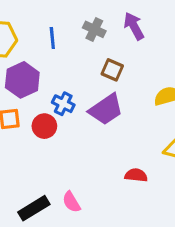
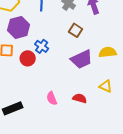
purple trapezoid: (106, 109) -> (82, 59), moved
pink semicircle: (71, 202) -> (52, 98), moved

